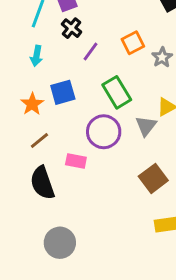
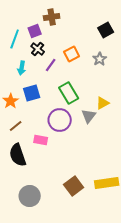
orange square: (133, 43) -> (72, 54), moved
cyan arrow: (37, 56) -> (22, 68), moved
gray star: (162, 57) -> (100, 59), moved
brown square: (153, 178) -> (74, 186), moved

